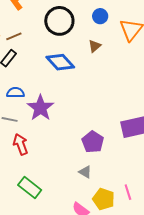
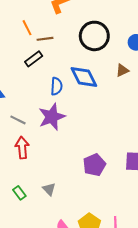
blue semicircle: (16, 93) -> (56, 86), moved, turned 78
gray triangle: (85, 172) -> (49, 189), moved
green rectangle: (30, 188) -> (19, 193), size x0.6

